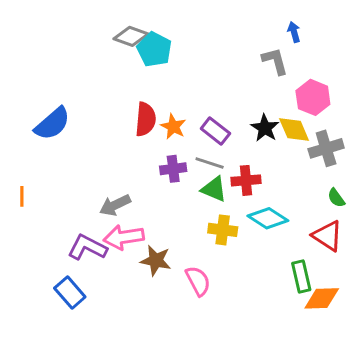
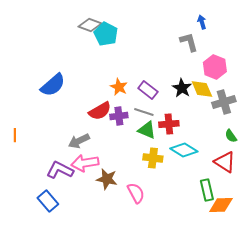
red semicircle: (146, 119) -> (100, 111), moved, turned 55
blue semicircle: (52, 124) -> (53, 85), moved

